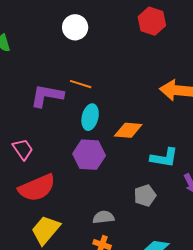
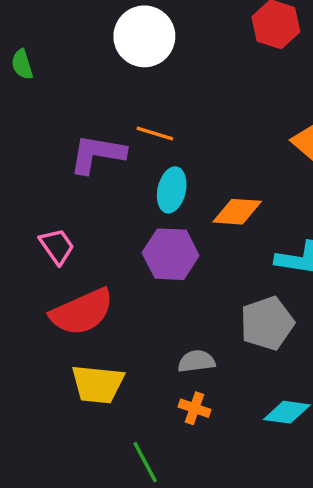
white circle: (75, 27) -> (144, 36), size x1.4
gray pentagon: (145, 196) -> (267, 323), size x1.4
yellow trapezoid: (46, 230) -> (98, 384), turned -124

